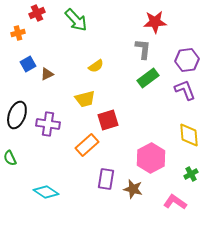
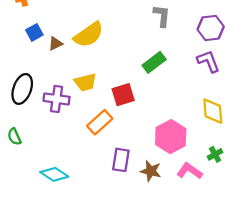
yellow semicircle: (96, 66) -> (89, 35), moved, size x1.8
green rectangle: (148, 78) -> (154, 62), moved
yellow trapezoid: (85, 99) -> (85, 82), moved
pink L-shape: (175, 202) -> (190, 171), moved

